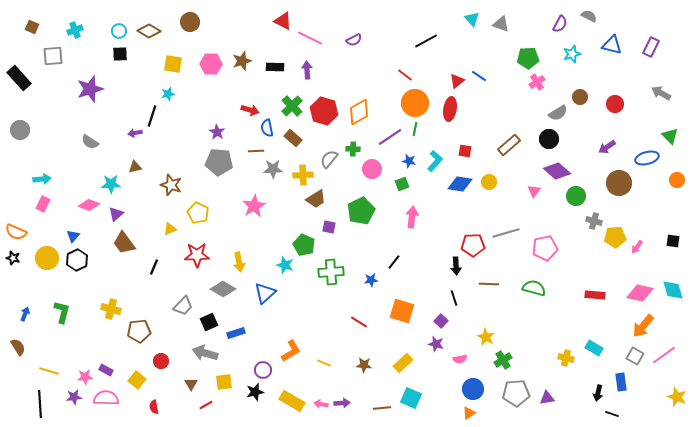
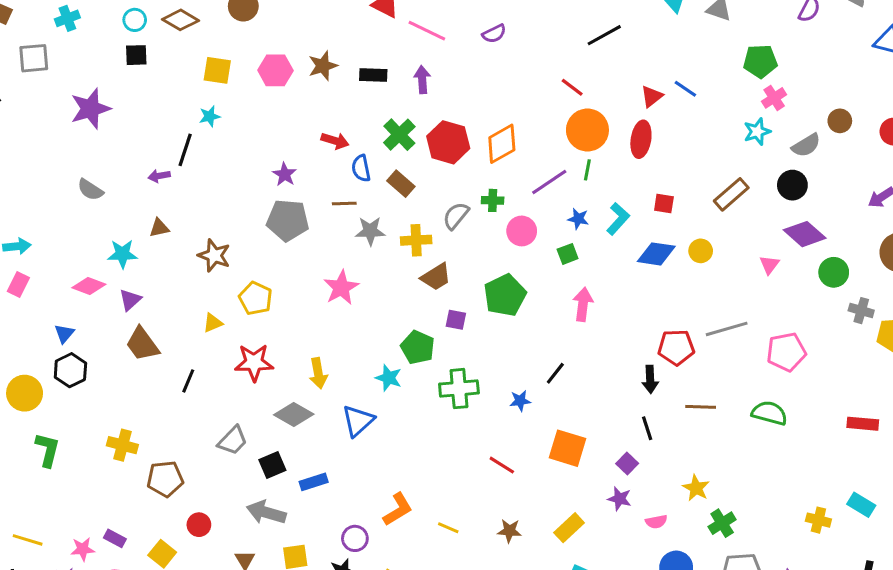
cyan star: (572, 54) -> (757, 132), moved
yellow circle: (47, 258) -> (25, 393), moved

